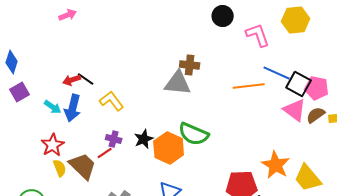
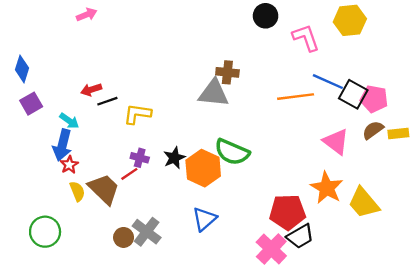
black line: (86, 79) -> (107, 101), moved, turned -54
yellow L-shape: (112, 101) -> (137, 114), turned -45
blue arrow: (73, 108) -> (62, 145), moved
pink triangle: (295, 110) -> (336, 142), moved
red star: (53, 145) -> (69, 165), size x0.7

